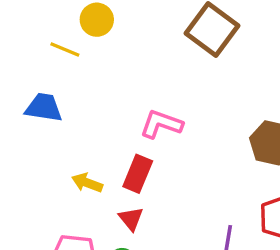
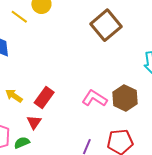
pink L-shape: (161, 124) -> (95, 98), moved

